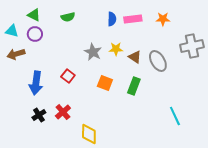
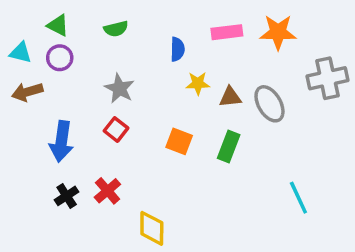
blue semicircle: (112, 19) -> (177, 49), moved
orange star: (163, 19) -> (278, 32), size x1.5
gray star: (93, 52) -> (119, 88), moved
brown triangle: (135, 57) -> (230, 97), turned -40

